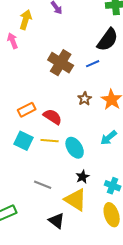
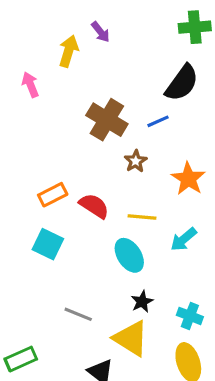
yellow arrow: (26, 20) -> (69, 51), moved
brown star: (85, 99) -> (136, 161), moved
yellow line: (50, 141) -> (142, 217), moved

